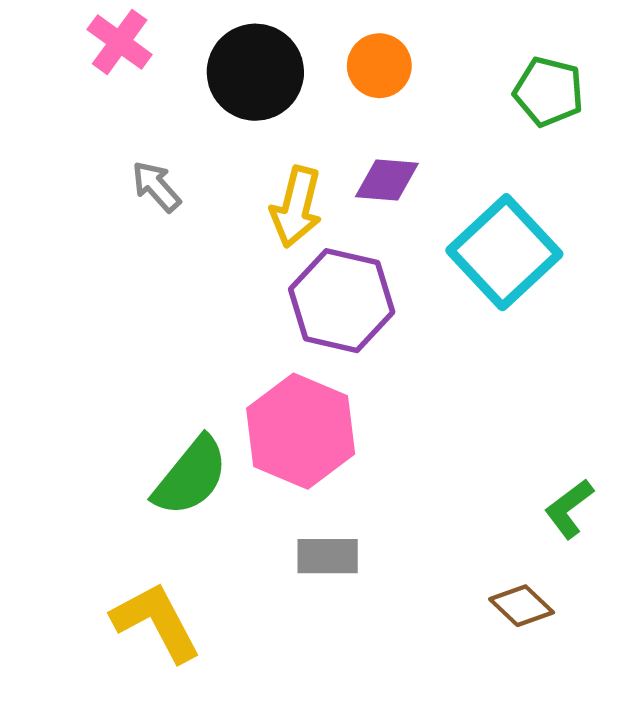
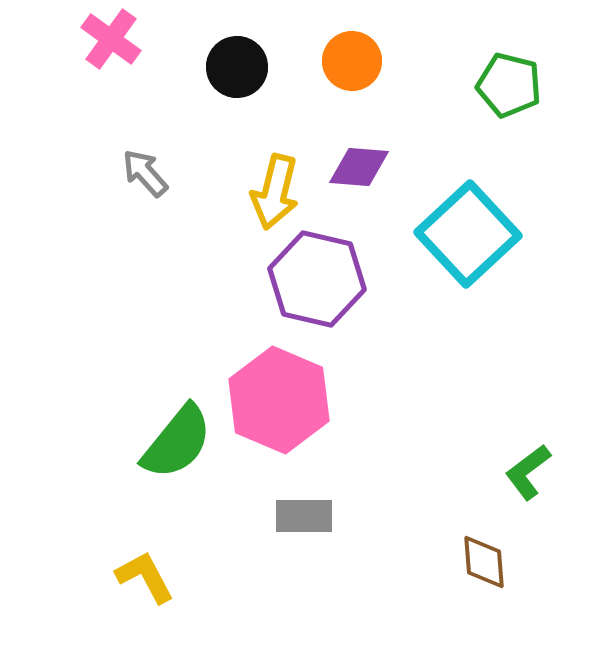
black circle: (255, 72) -> (237, 67), size x0.7
brown diamond: (522, 606) -> (484, 562), turned 42
yellow L-shape: (156, 622) -> (145, 577), size x0.7

